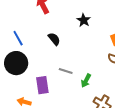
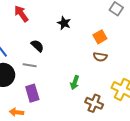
gray line: (66, 71) -> (30, 65), moved

